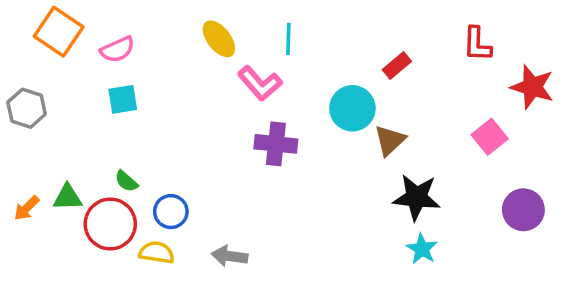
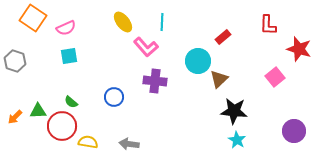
purple circle: (523, 210) -> (294, 131), moved
blue circle: (171, 212) -> (114, 97), moved

